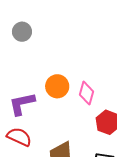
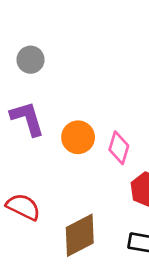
purple L-shape: (22, 104) -> (27, 119), moved, turned 84

